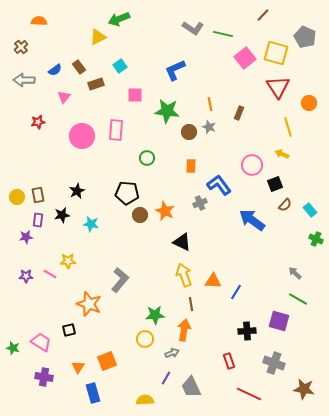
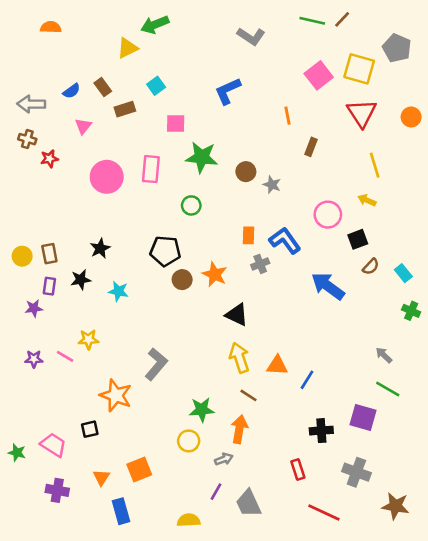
green line: (223, 34) -> (312, 21), moved
brown cross: (21, 47) -> (27, 139), moved, turned -32
orange circle: (309, 103) -> (411, 117), moved
orange line: (210, 104) -> (288, 116), moved
green star: (167, 111) -> (202, 157), moved
gray star: (209, 127) -> (272, 185), moved
orange rectangle: (191, 166) -> (248, 235), moved
brown line: (191, 304) -> (248, 395), turned -48

